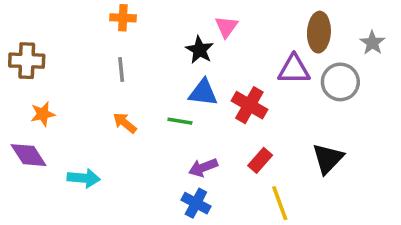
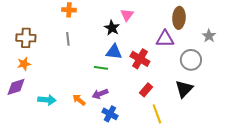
gray star: (372, 43) -> (209, 36), moved
brown cross: (27, 61) -> (26, 38), moved
gray circle: (340, 82) -> (191, 60), moved
orange arrow: (125, 123) -> (79, 100), moved
purple diamond: (29, 155) -> (16, 87), turned -75
purple arrow: (203, 167) -> (100, 94), moved

